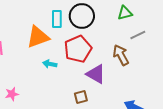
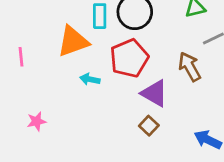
brown square: (81, 97) -> (149, 126), moved, turned -32

